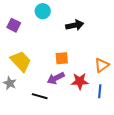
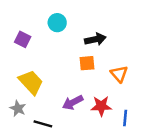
orange square: (62, 58) -> (87, 63), moved
orange triangle: (102, 65) -> (119, 74), moved, turned -35
black line: (40, 96) -> (43, 124), moved

